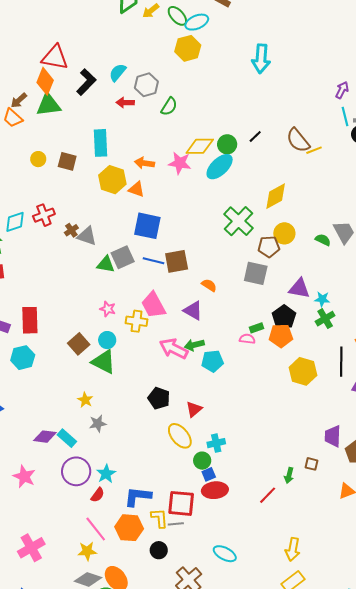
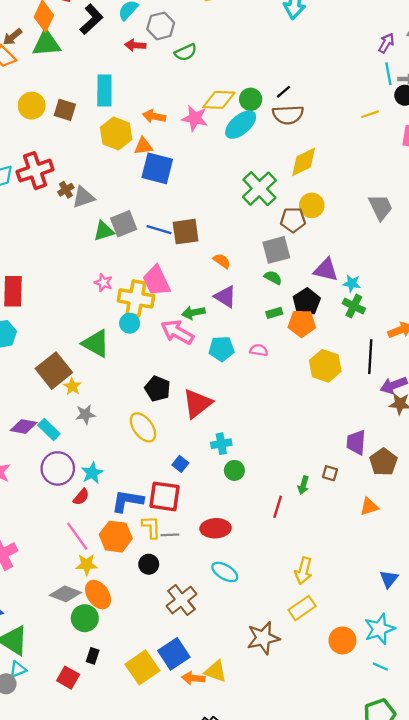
green semicircle: (169, 107) -> (186, 52), turned 30
brown semicircle: (298, 140) -> (288, 115), moved, turned -56
yellow line: (314, 150) -> (370, 114), moved
yellow circle: (38, 159) -> (32, 106), size x1.5
orange triangle: (136, 189) -> (143, 146), turned -30
red cross: (44, 215) -> (35, 171), size x1.4
blue square: (147, 226) -> (157, 168), moved
gray triangle: (87, 236) -> (83, 197), turned -40
green semicircle: (323, 240) -> (273, 278), moved
green triangle: (106, 264) -> (104, 231), turned -30
gray square: (256, 273) -> (276, 250), turned -30
purple triangle: (193, 311) -> (225, 297), moved
green cross: (325, 319) -> (354, 306), turned -36
yellow cross: (137, 321) -> (136, 298), size x1.4
pink semicircle: (247, 339) -> (259, 350), moved
cyan circle: (107, 340) -> (130, 323), moved
brown square: (79, 344) -> (54, 371), moved, size x1.4
green arrow: (194, 345) -> (193, 313), moved
red triangle: (194, 409) -> (197, 403), size x1.6
yellow ellipse: (180, 436) -> (143, 427), moved
green circle: (202, 461) -> (234, 470), moved
blue square: (209, 474) -> (180, 464), moved, turned -32
red ellipse: (215, 490) -> (216, 528), moved
red line: (268, 495) -> (278, 507), turned -30
red square: (181, 503) -> (164, 496), moved
yellow star: (87, 551) -> (87, 565), moved

